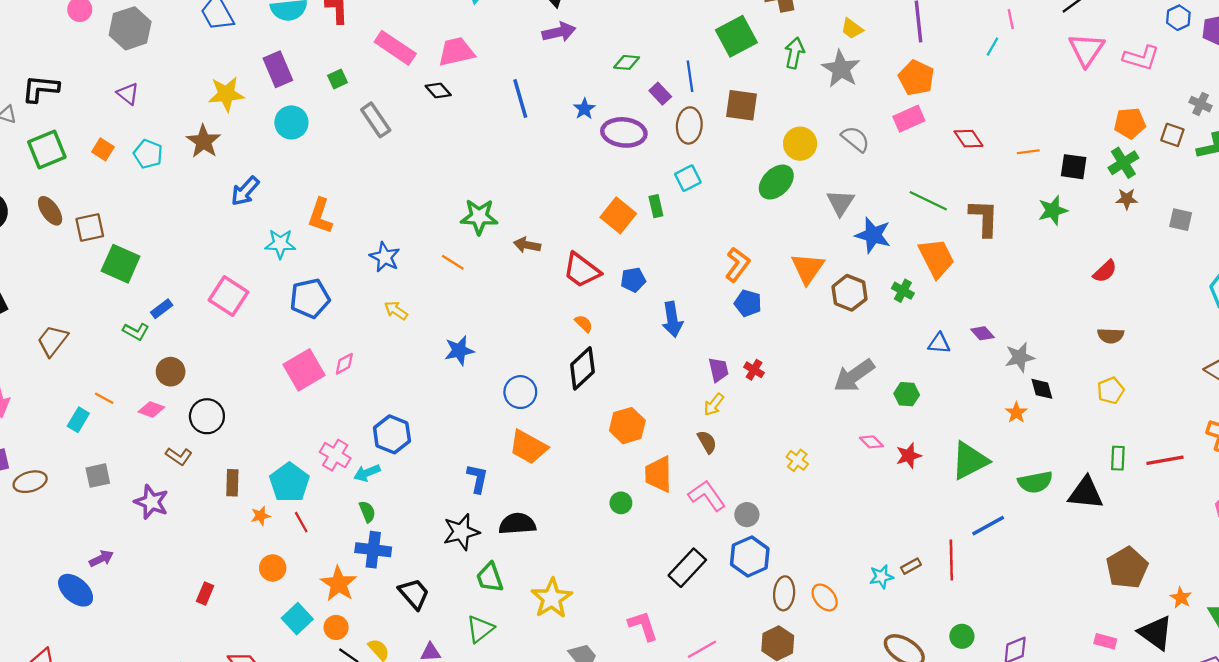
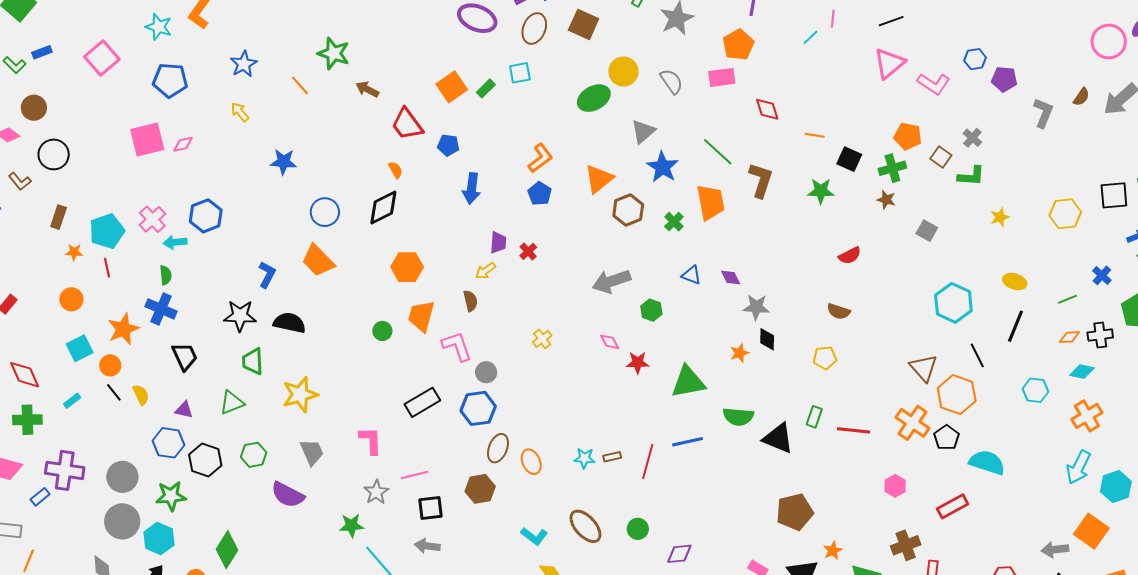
green rectangle: (656, 206) -> (486, 88), turned 42

